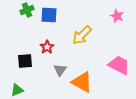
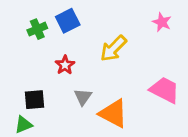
green cross: (27, 10) -> (37, 29), moved
blue square: (49, 15) -> (68, 21), turned -30
black square: (25, 61) -> (34, 100), moved

